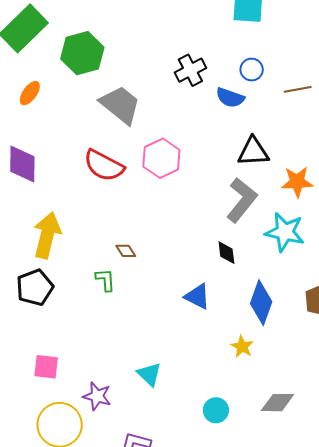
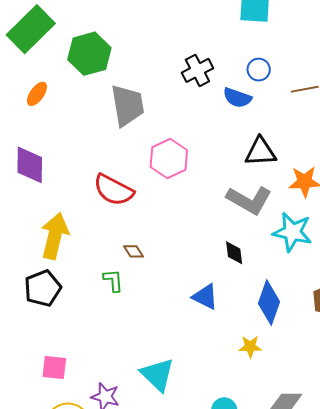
gray trapezoid: (120, 105) -> (127, 105), turned 42
red semicircle: (104, 166) -> (114, 190), moved
gray L-shape: (242, 200) -> (249, 200), turned 81
yellow star: (242, 347) -> (250, 347), turned -30
cyan triangle: (149, 374) -> (157, 375), size x1.4

